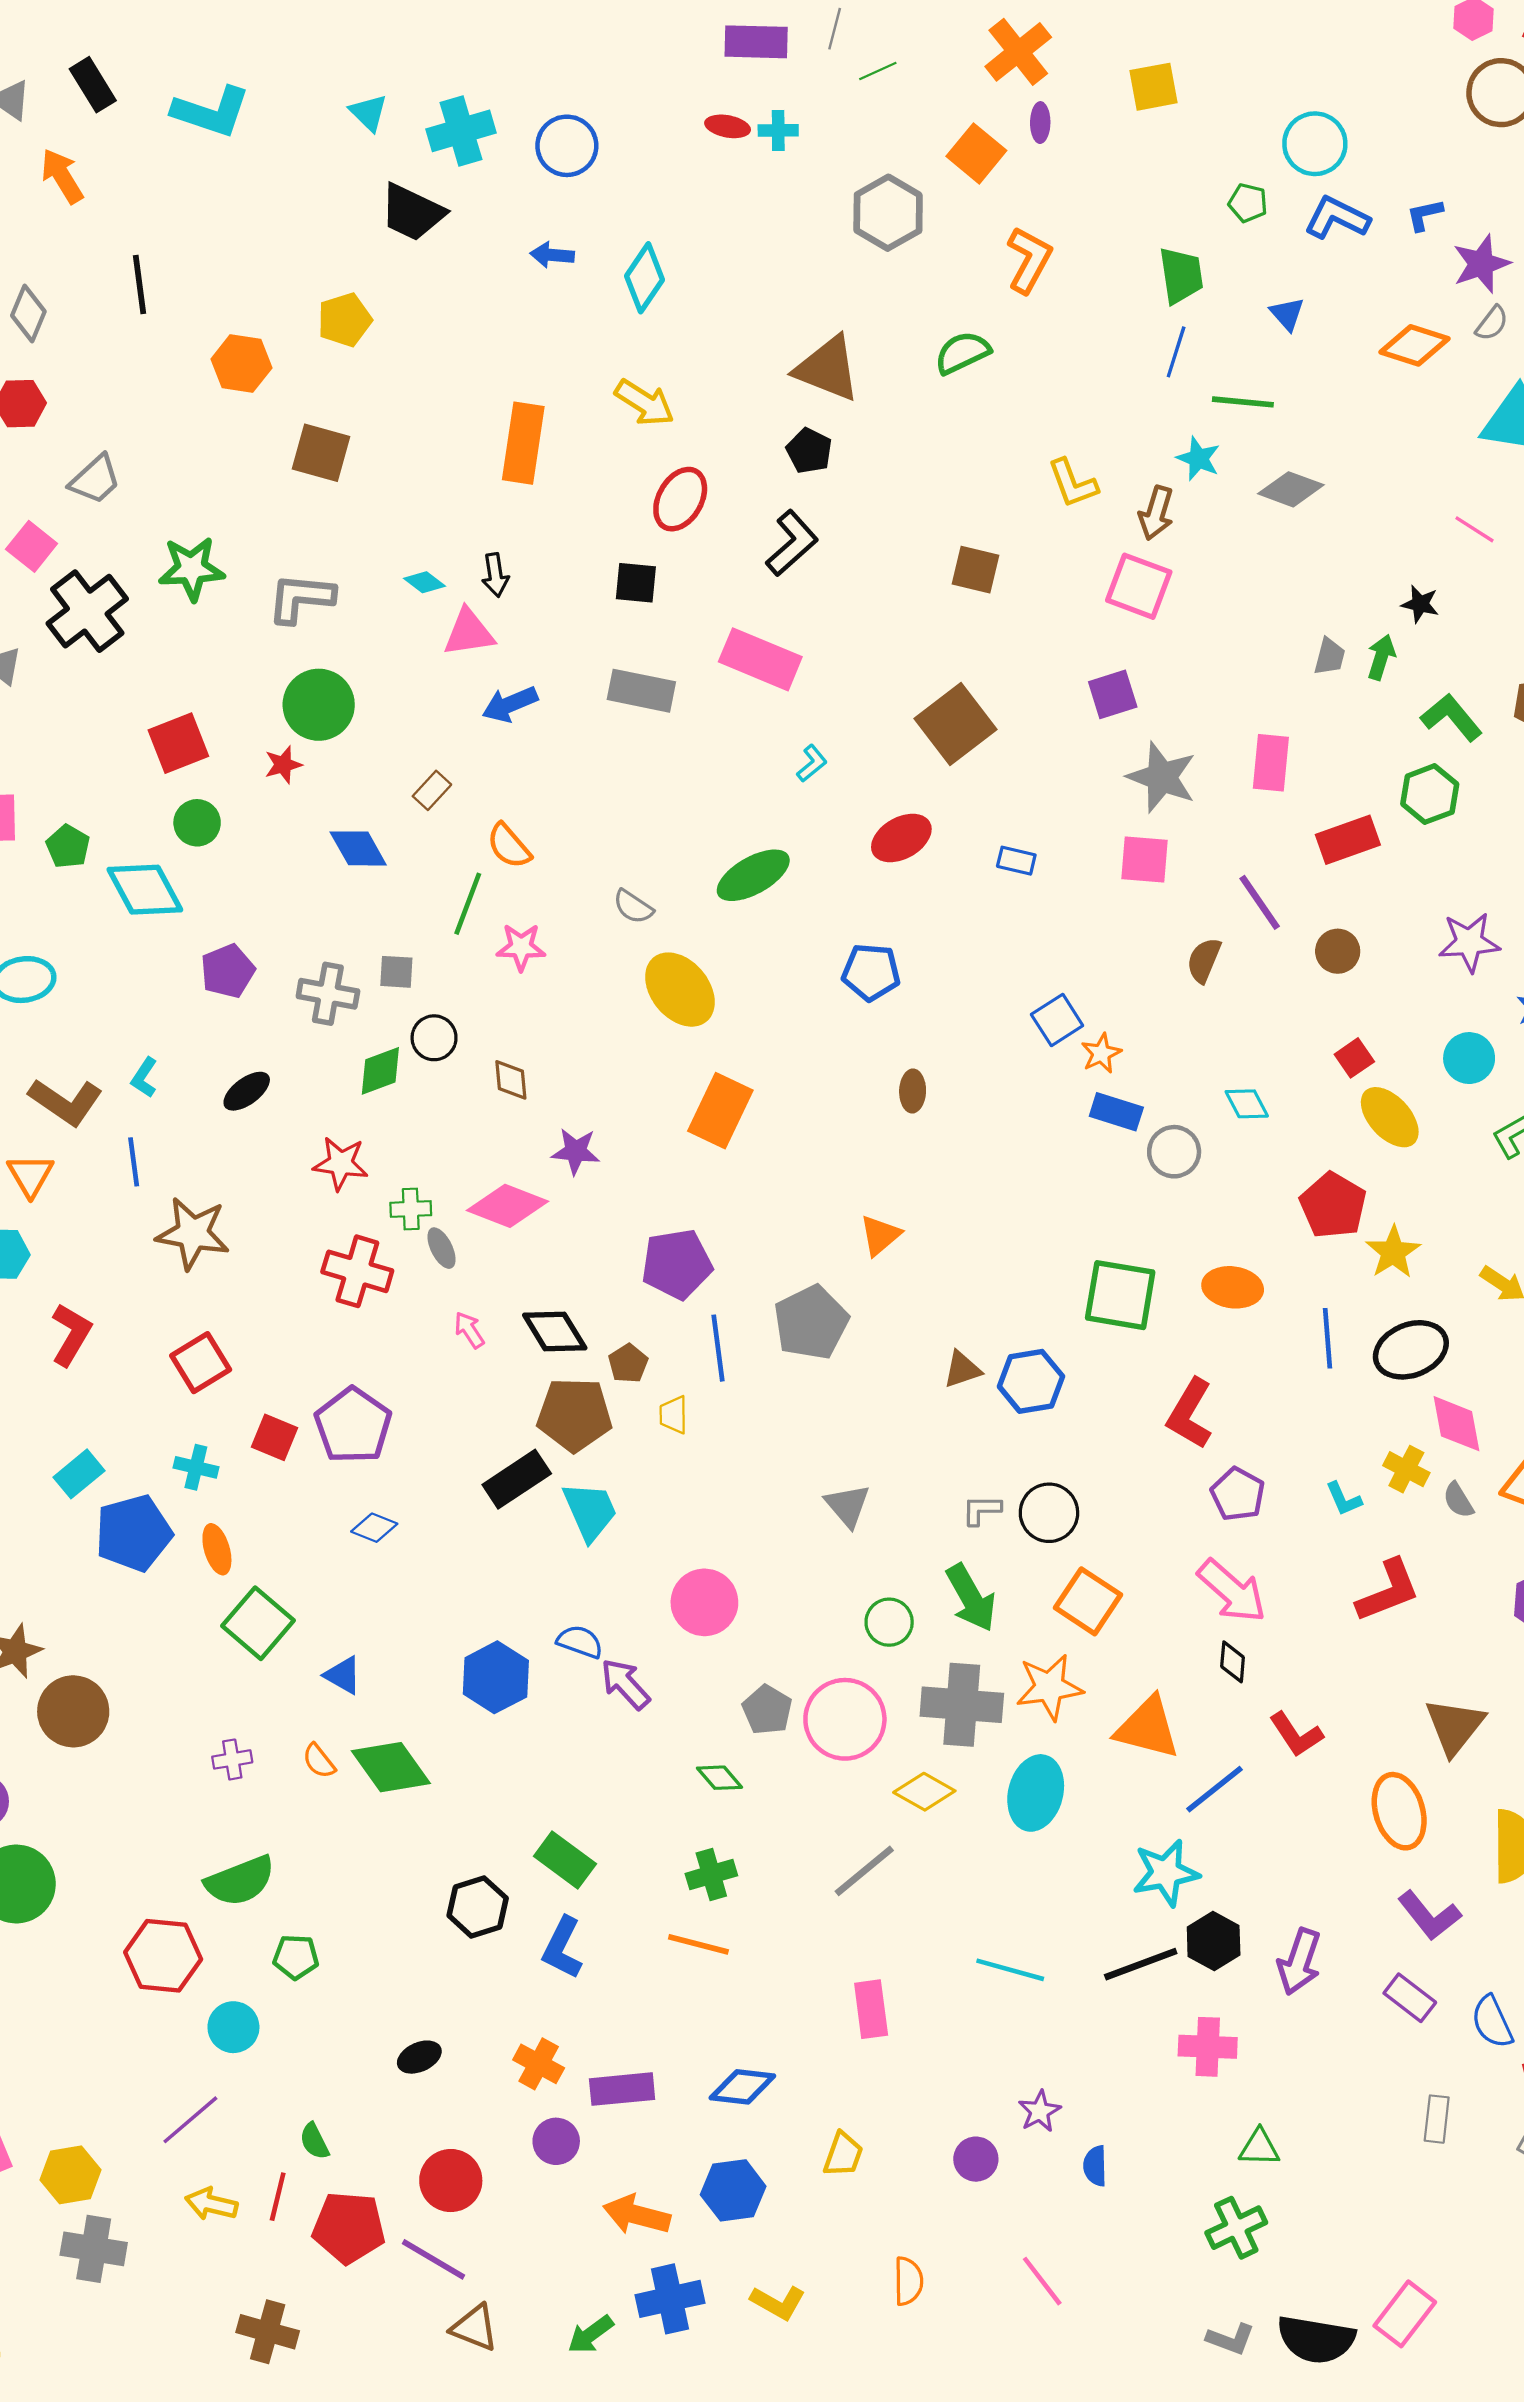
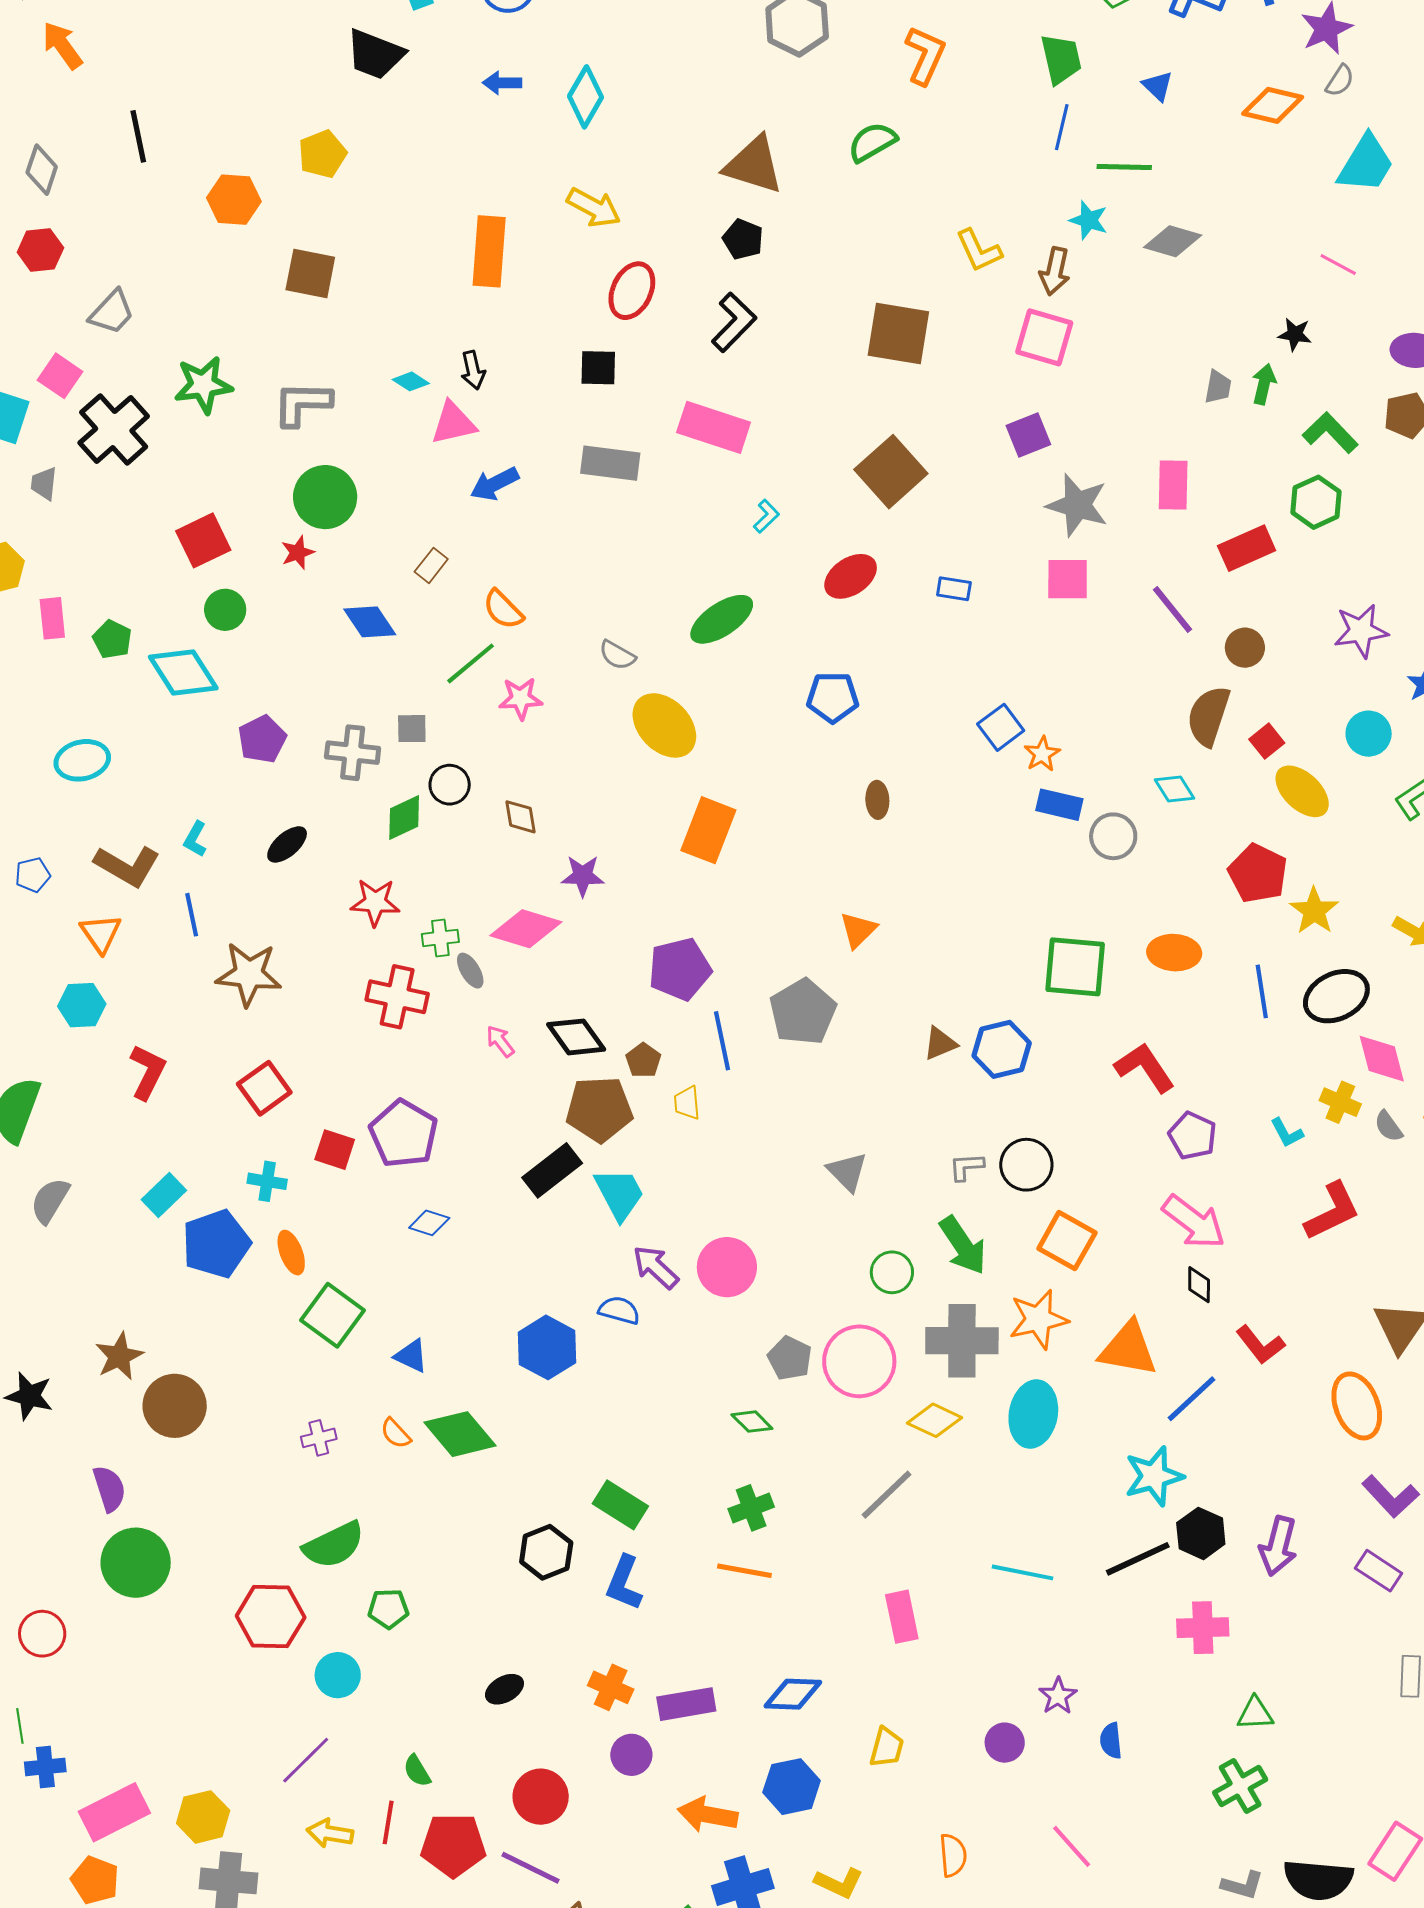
brown square: (976, 570) -> (898, 334), size x1.5
green line: (468, 904) -> (471, 663), turned 34
brown semicircle: (1204, 960) -> (1208, 716), moved, size x1.5
red L-shape: (1190, 1414) -> (1145, 1067), turned 120
purple arrow: (625, 1684) -> (656, 1267), moved

